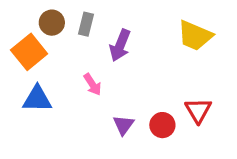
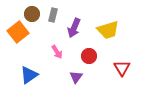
yellow trapezoid: (195, 36) -> (108, 30), moved, turned -40
blue triangle: (37, 99) -> (29, 75), moved, turned -36
red circle: (162, 125) -> (89, 56), moved

